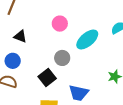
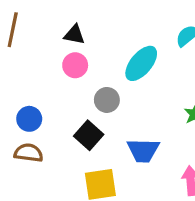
pink circle: (60, 24) -> (75, 65), moved
black triangle: (20, 36) -> (74, 35), moved

